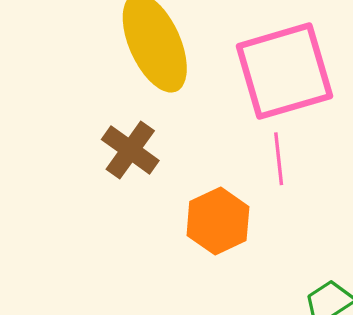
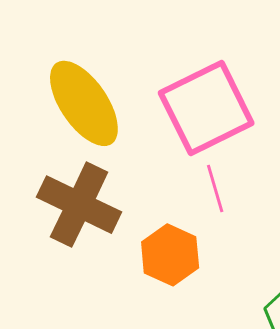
brown cross: (130, 150) -> (79, 205), size x1.5

